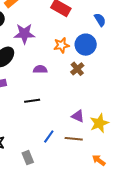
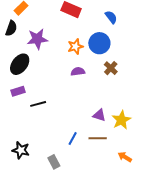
purple semicircle: (40, 69) -> (78, 71), moved
brown cross: (77, 69) -> (111, 68), moved
black line: (32, 101) -> (38, 104), moved

